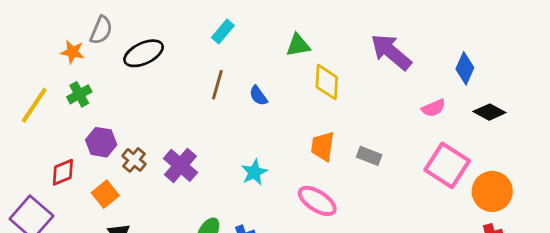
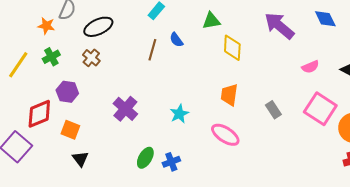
blue diamond: (465, 68) -> (325, 19), moved, turned -50
blue semicircle: (258, 96) -> (176, 40), moved
gray rectangle: (369, 156) -> (273, 110), moved, turned 36
brown cross: (134, 160) -> (91, 58), moved
red diamond: (63, 172) -> (39, 114), size x1.4
orange square: (105, 194) -> (70, 130), turned -30

